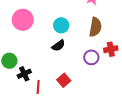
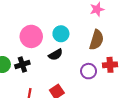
pink circle: (23, 20) -> (31, 36), moved
black cross: (24, 74) -> (22, 64), moved

